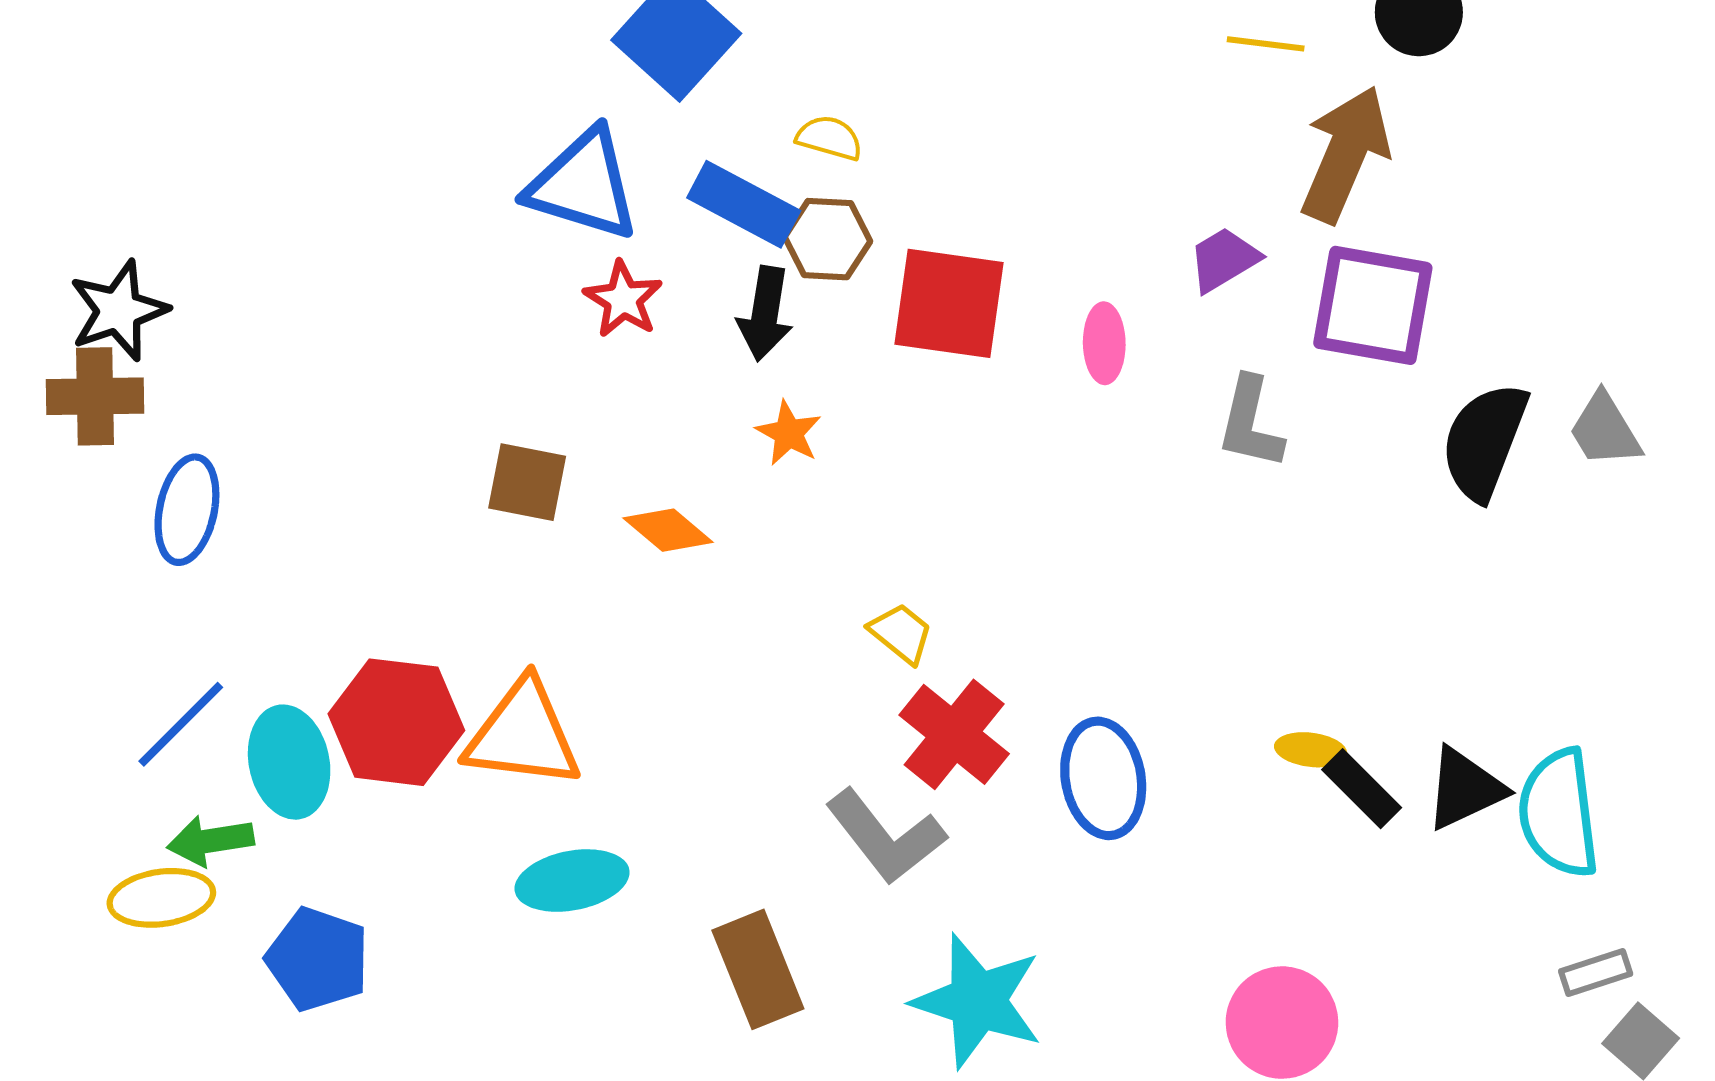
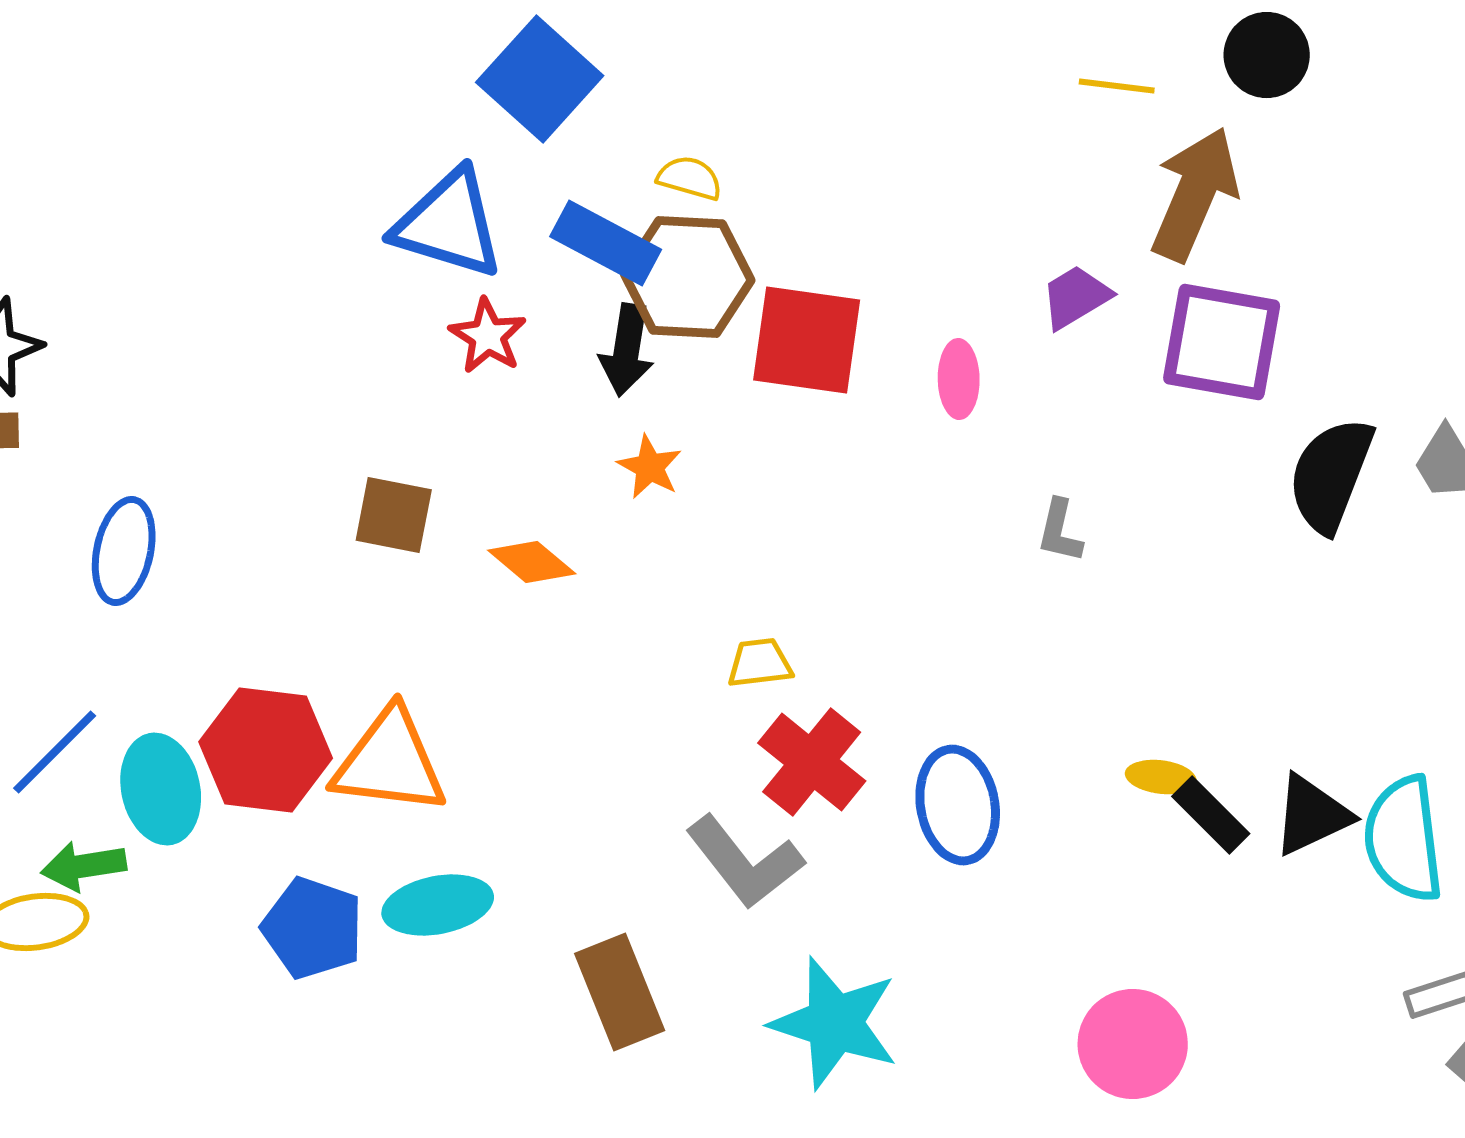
brown hexagon: (827, 239) -> (688, 277), size x1.5
gray L-shape: (1250, 423) -> (1060, 531), moved, size x0.7
blue ellipse: (187, 510) -> (124, 551), moved
yellow trapezoid: (901, 633) -> (760, 663), turned -46
blue pentagon: (318, 959) -> (313, 928), moved

